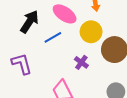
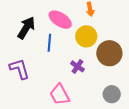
blue line: (53, 37) -> (49, 43), turned -54

